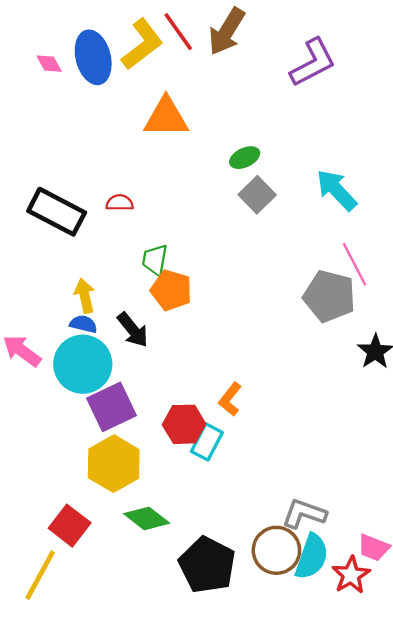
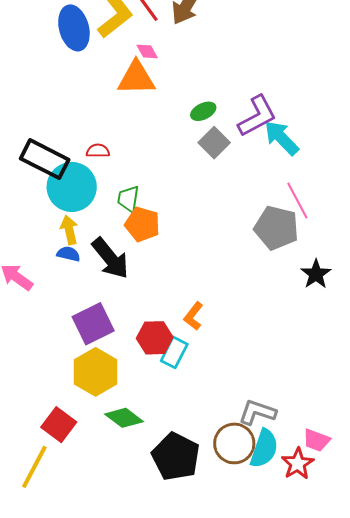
purple L-shape: (313, 63) -> (257, 116), moved
pink diamond: (49, 64) -> (147, 51), moved
black arrow: (133, 330) -> (110, 258), size x1.4
cyan circle: (83, 364) -> (72, 187), moved

